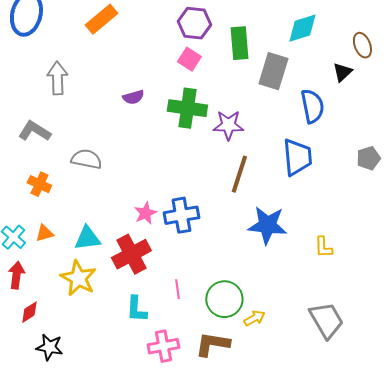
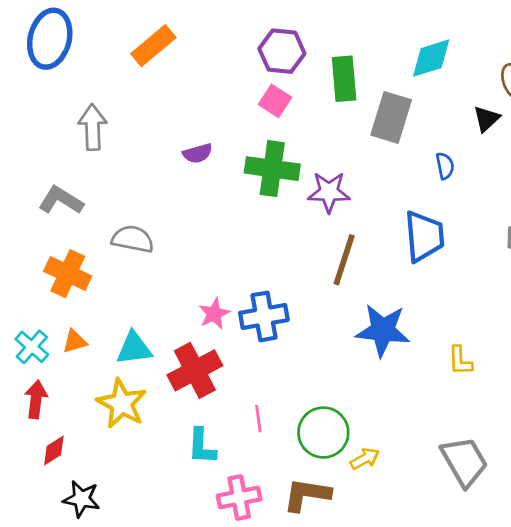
blue semicircle: (312, 106) -> (445, 166), size x0.6
orange cross: (39, 184) -> (68, 274), size x1.4

